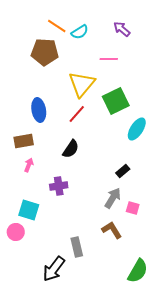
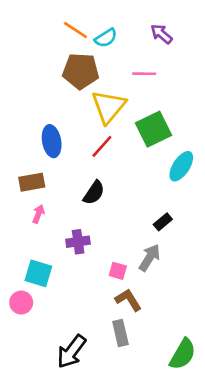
brown pentagon: (45, 52) -> (81, 71), moved
pink square: (133, 208) -> (118, 271), moved
brown L-shape: (112, 230) -> (128, 300), moved
gray rectangle: (77, 247) -> (120, 333), moved

